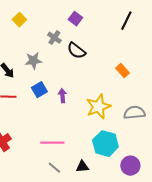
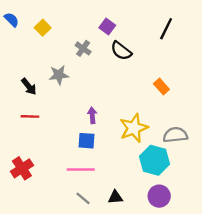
black semicircle: (76, 51) -> (121, 51), moved
blue square: (39, 90) -> (86, 141), moved, turned 35
cyan hexagon: (105, 144) -> (155, 160), moved
purple circle: (130, 166) -> (159, 196), moved

